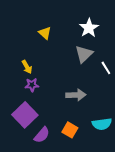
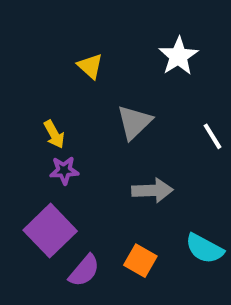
gray triangle: (84, 54) -> (134, 122), moved
cyan semicircle: (102, 124) -> (204, 249), turned 36

